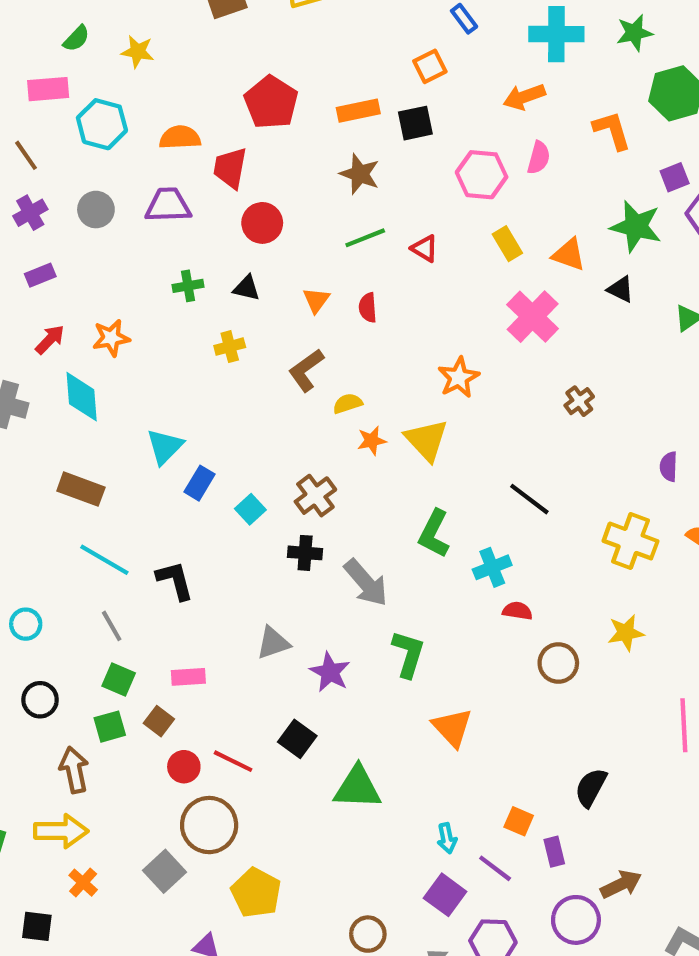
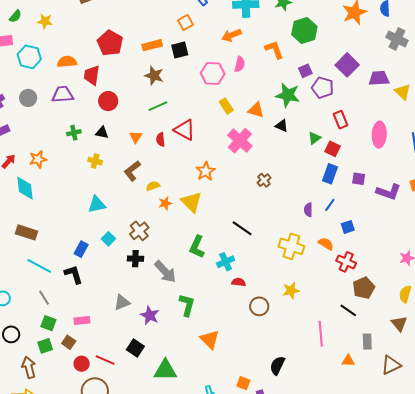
red triangle: (425, 248) -> (185, 130), moved, size x1.6
yellow cross: (230, 347) -> (95, 161), turned 32
cyan triangle: (165, 447) -> (97, 204), moved, turned 36
blue rectangle: (200, 483) -> (81, 249), moved

